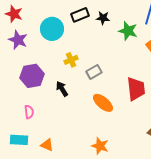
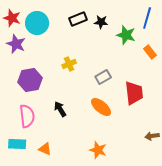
cyan circle: (52, 29) -> (37, 23), moved
gray rectangle: (94, 72) -> (103, 77), moved
black arrow: (62, 89) -> (60, 109), moved
pink semicircle: (29, 112) -> (27, 116), size x1.6

